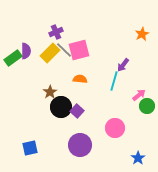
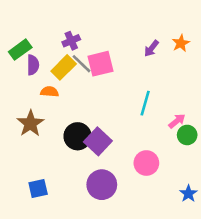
green rectangle: (13, 58) -> (20, 50), moved
purple arrow: (123, 65) -> (151, 48), moved
orange semicircle: (80, 79) -> (50, 92), moved
brown star: (50, 92) -> (30, 124), moved, size x1.5
purple square: (77, 111) -> (98, 141), size x1.5
blue star: (138, 158) -> (188, 194), moved

